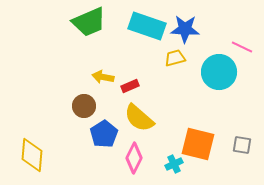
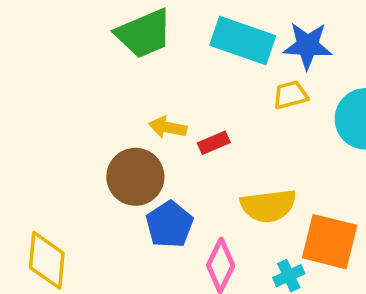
brown circle: (84, 106) -> (135, 177), size x1.4
yellow semicircle: (139, 118) -> (268, 206), moved, turned -48

